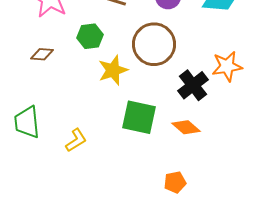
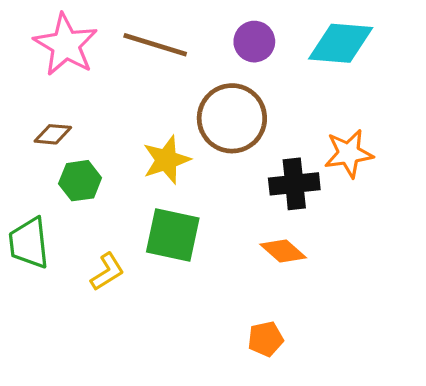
green hexagon: (90, 36) -> (80, 181), moved
black cross: (193, 85) -> (294, 184), turned 32
green square: (139, 117) -> (173, 235), moved

